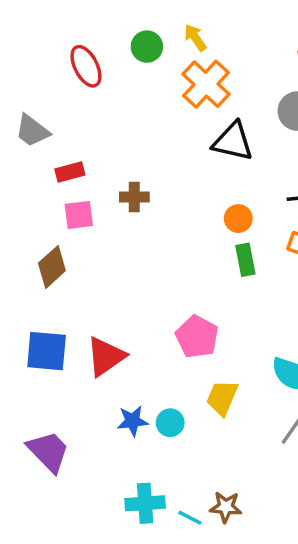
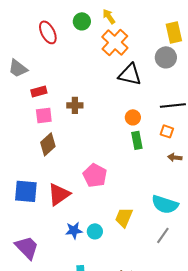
brown diamond: (52, 267) -> (48, 144), moved
pink pentagon: (197, 337) -> (95, 175), moved

